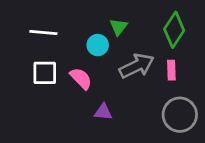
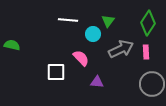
white line: (43, 33) -> (68, 20), moved
white square: (45, 73) -> (56, 72), moved

